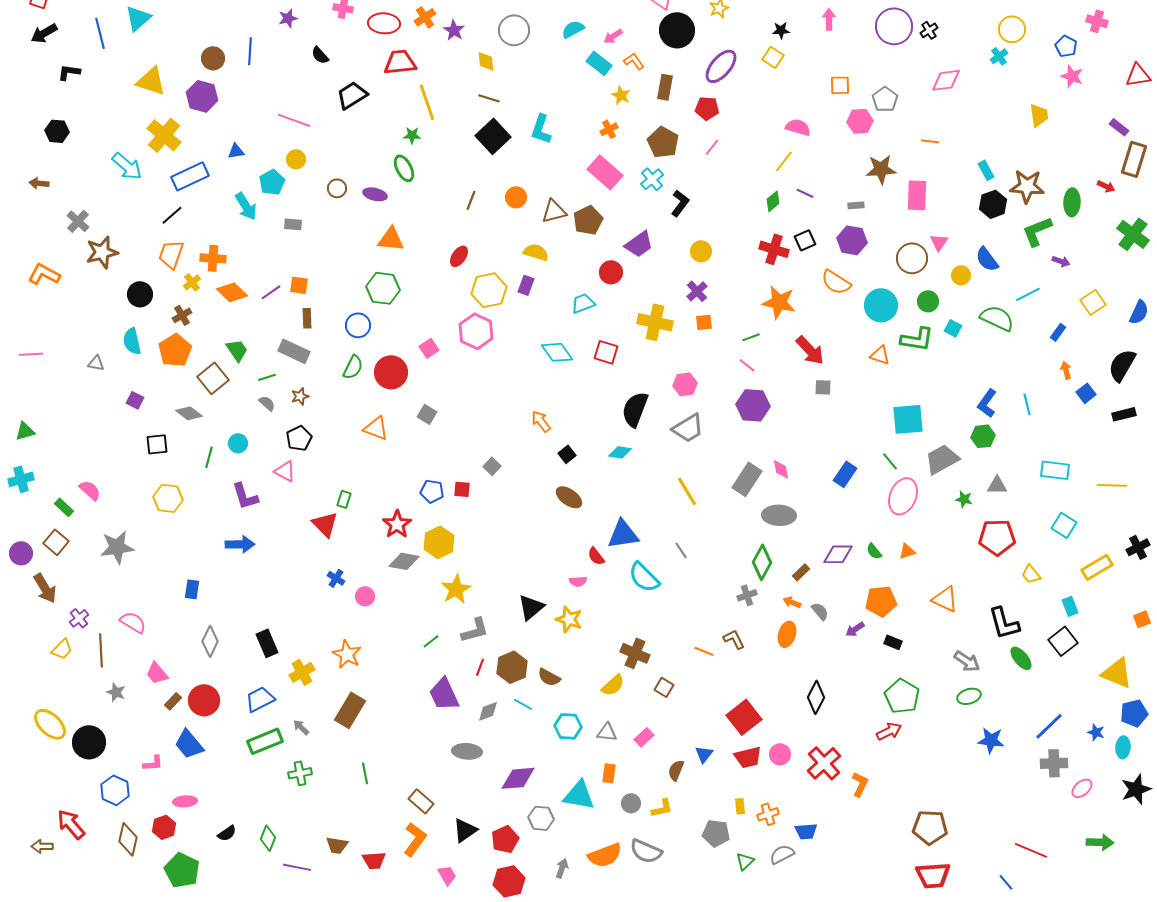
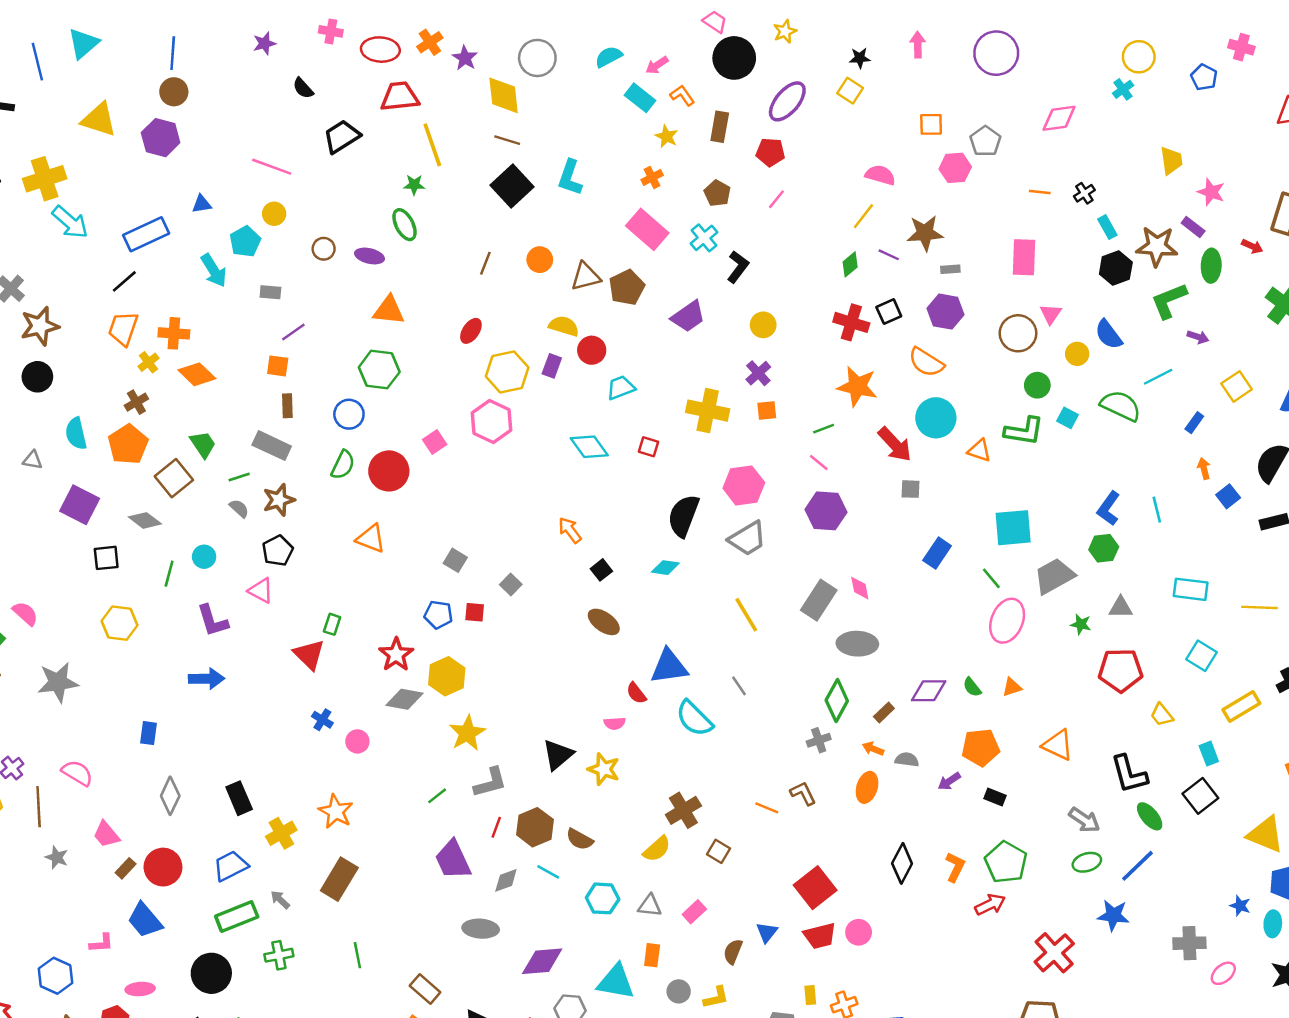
black cross: (929, 30) -> (1084, 193), moved
blue line: (250, 51) -> (173, 53), moved
yellow diamond: (486, 61) -> (504, 95), size x1.6
pink star: (1072, 76) -> (1211, 192), moved
purple rectangle: (1119, 127) -> (1193, 227), moved
yellow cross: (164, 135) -> (45, 179), moved, turned 32
brown pentagon: (663, 142) -> (717, 193), size x0.7
brown star: (881, 169) -> (925, 233), moved
red circle: (611, 272) -> (592, 350), moved
purple line: (271, 292) -> (293, 332), moved
black circle: (140, 294) -> (37, 377), moved
cyan circle: (881, 305) -> (936, 418), moved
red square: (606, 352) -> (648, 447), size x0.7
pink hexagon: (685, 384) -> (744, 485), size x1.4
brown star: (300, 396) -> (279, 500), size x1.5
purple square: (135, 400) -> (80, 505), size x1.8
gray square: (427, 414) -> (455, 560), moved
blue rectangle: (845, 474) -> (937, 553), moved
gray semicircle: (820, 611) -> (907, 760), turned -42
brown cross: (635, 653) -> (683, 810), turned 36
blue line: (1049, 726) -> (1138, 866), moved
black circle: (89, 742) -> (211, 973), moved
red cross: (824, 763) -> (1054, 953), moved
orange L-shape: (860, 784) -> (955, 867), moved

